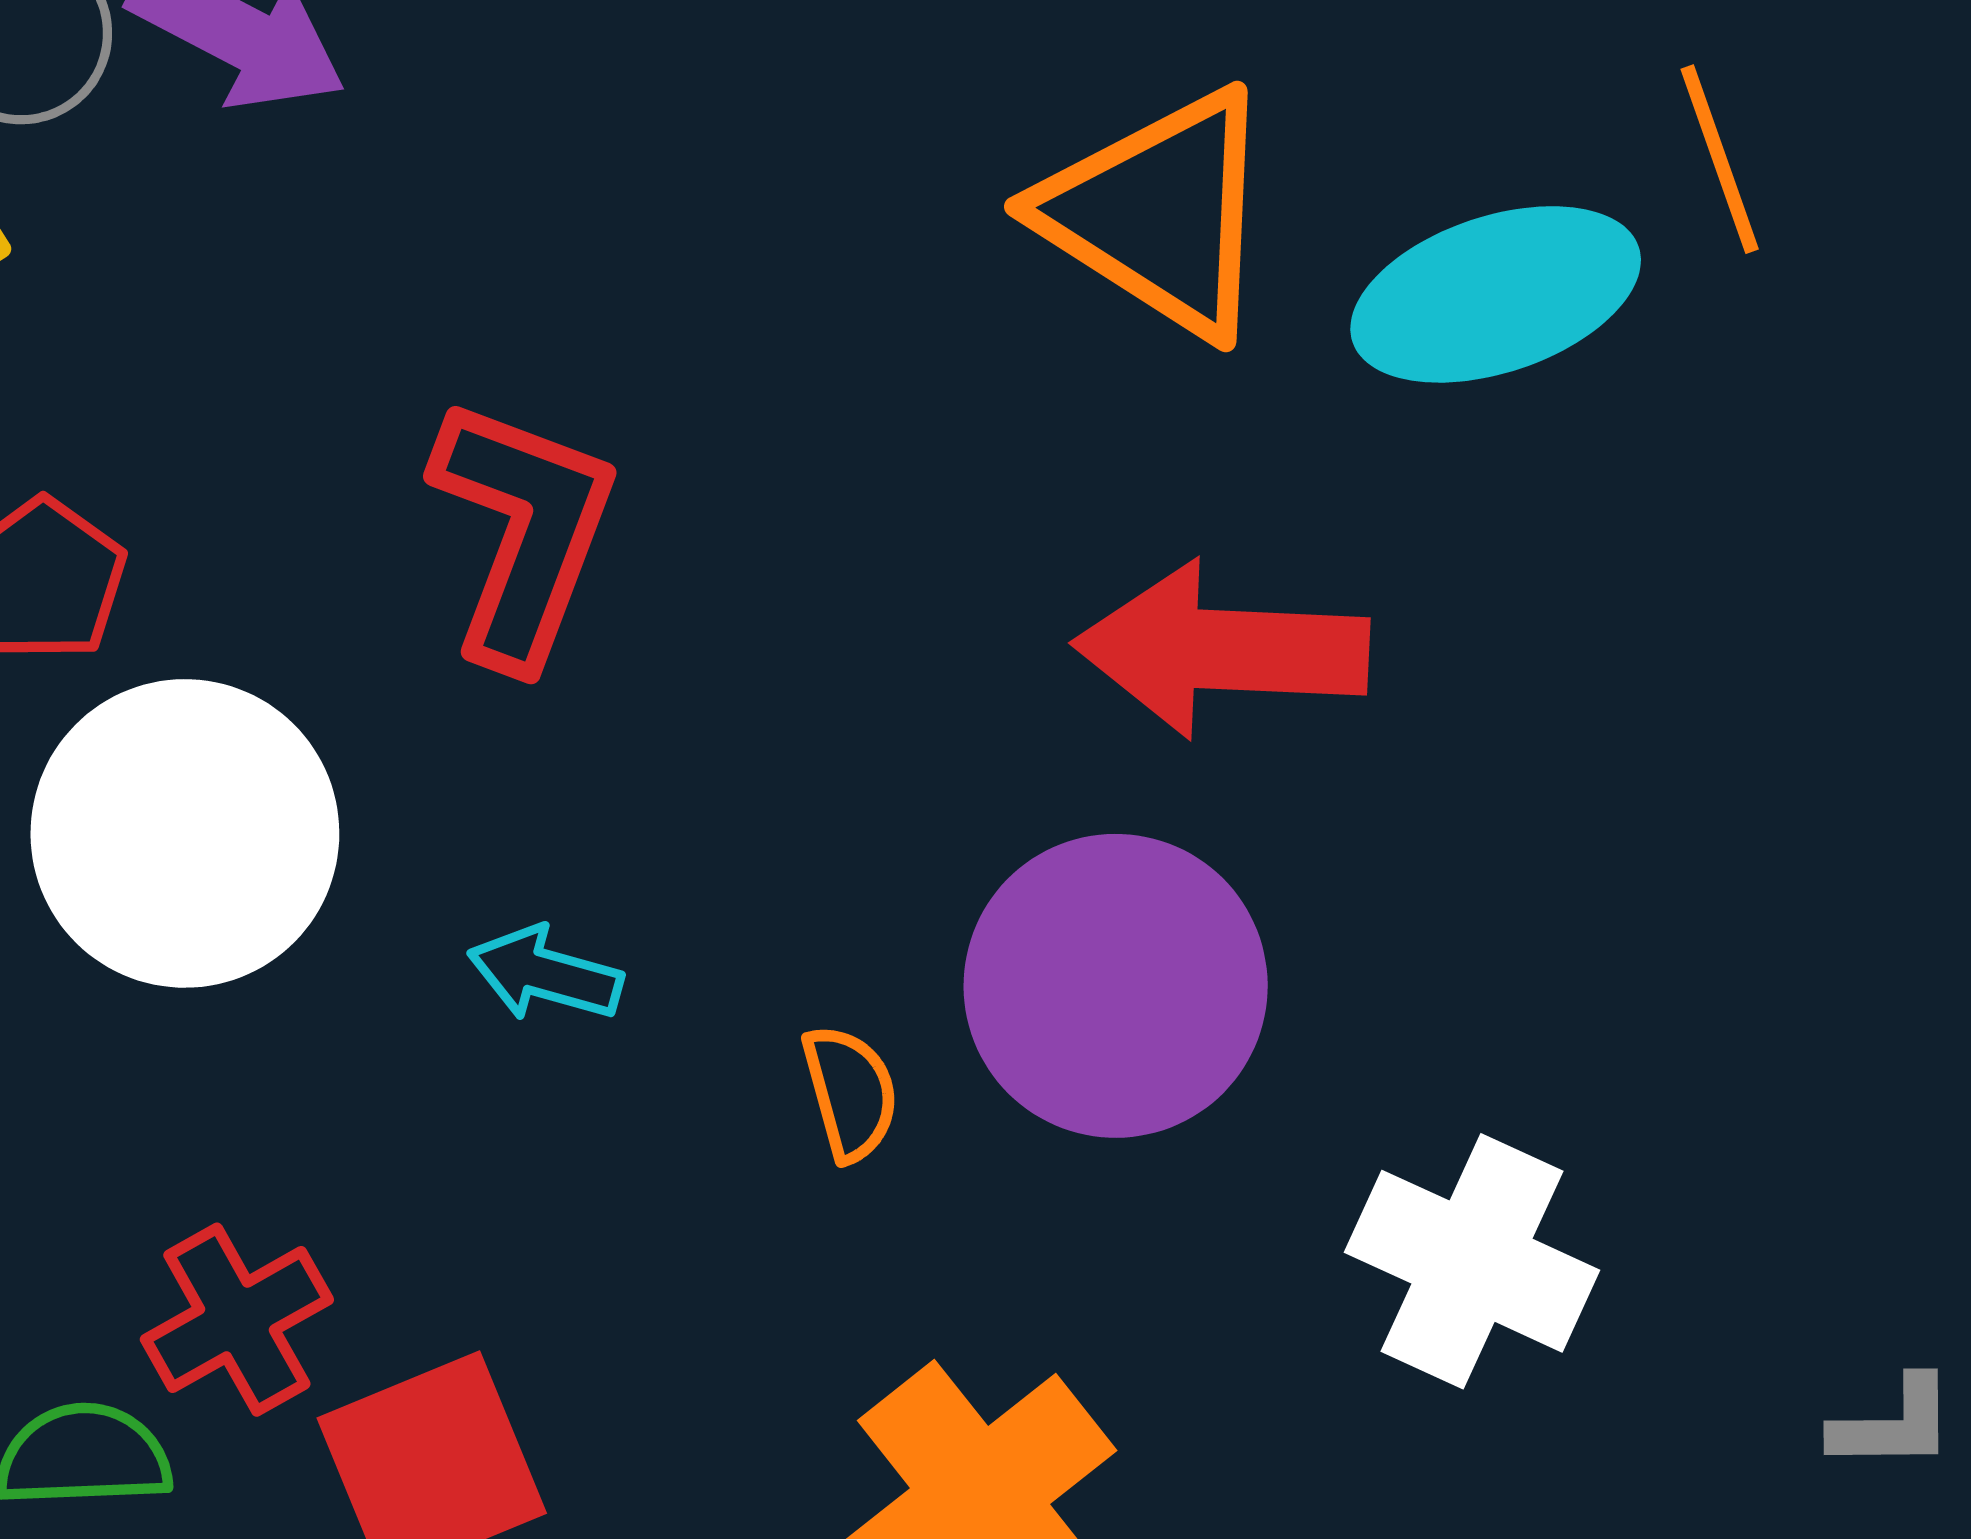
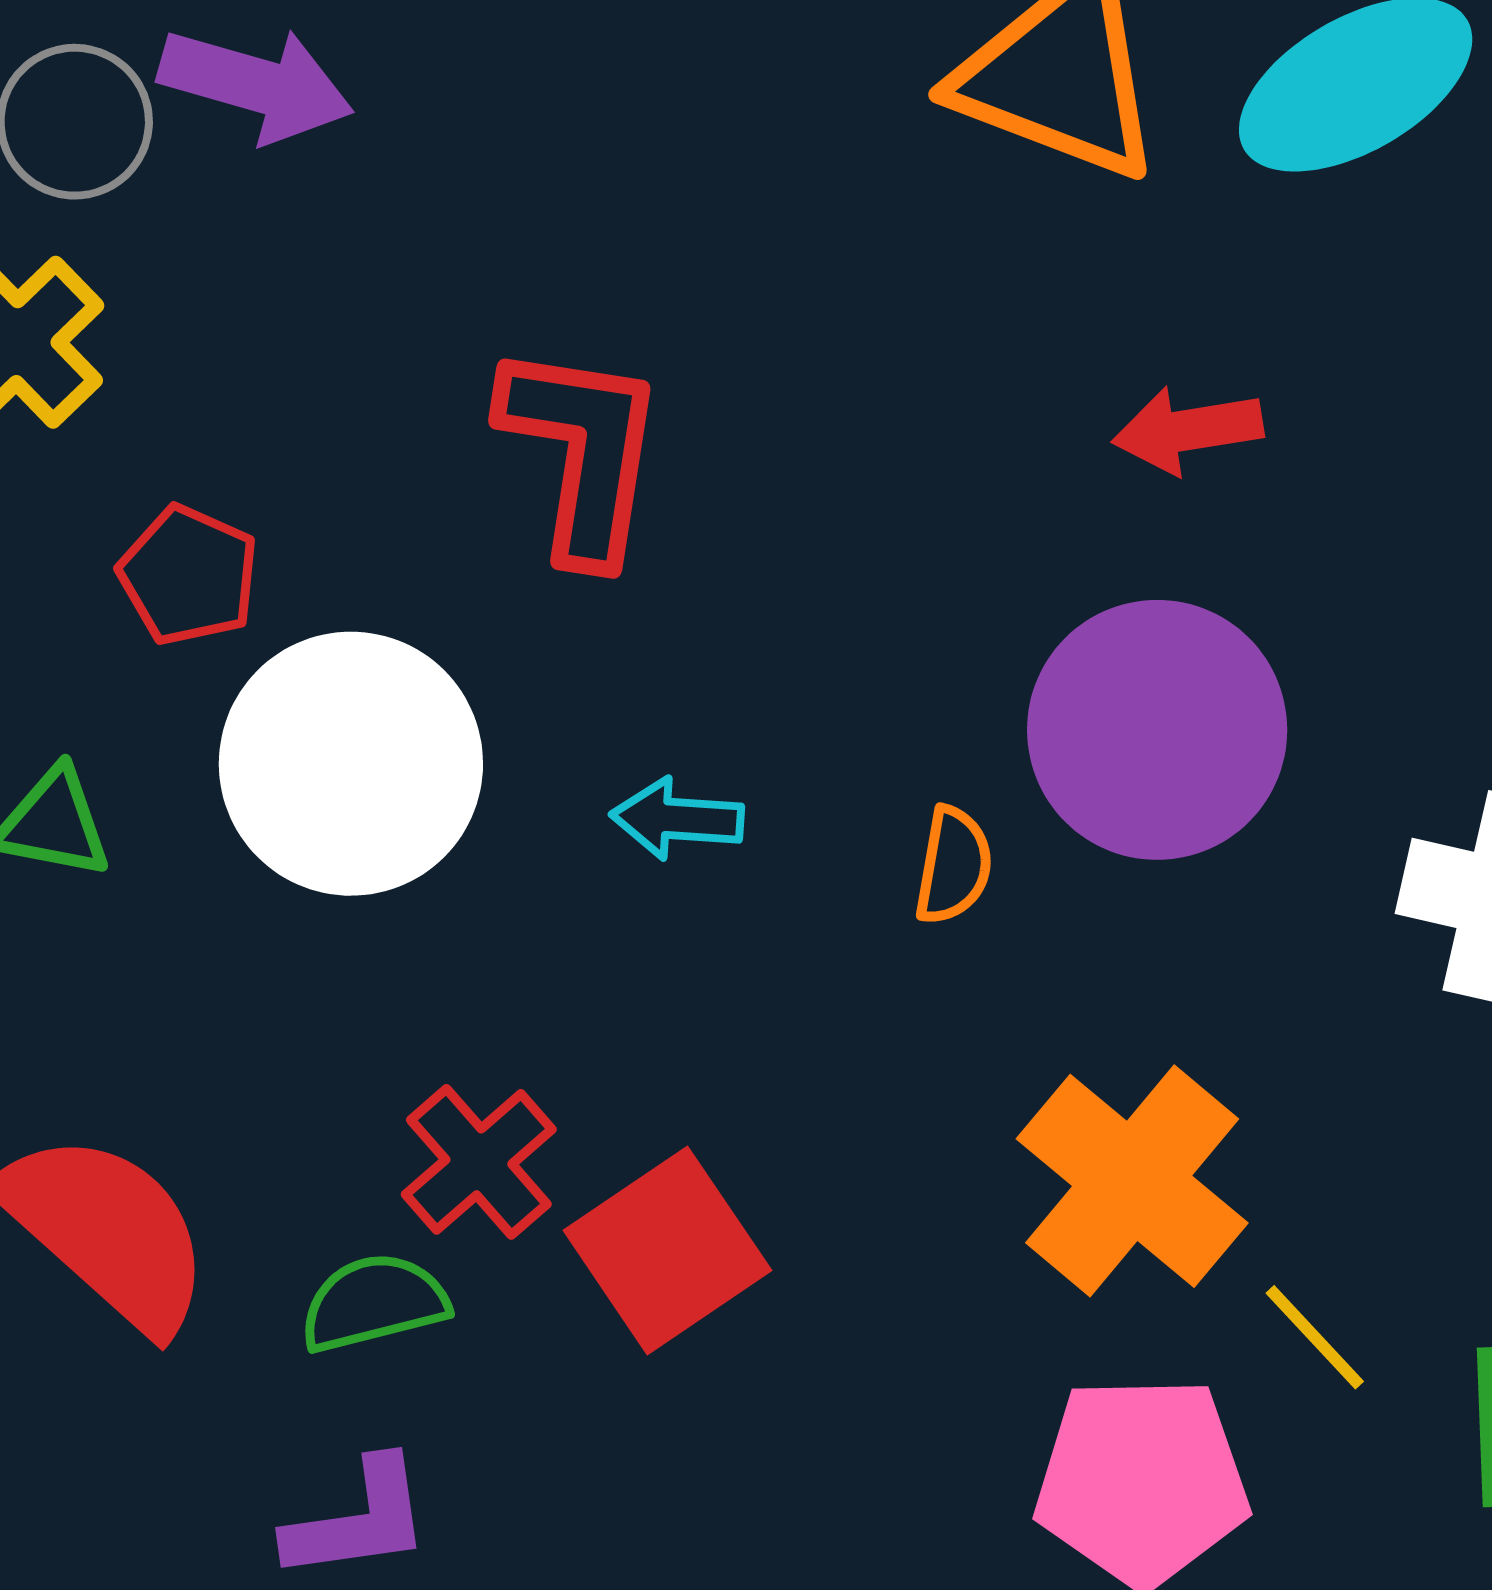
red arrow: (1222, 650) -> (1188, 430), size x0.6
orange semicircle: (850, 1093) -> (953, 866), turned 37

